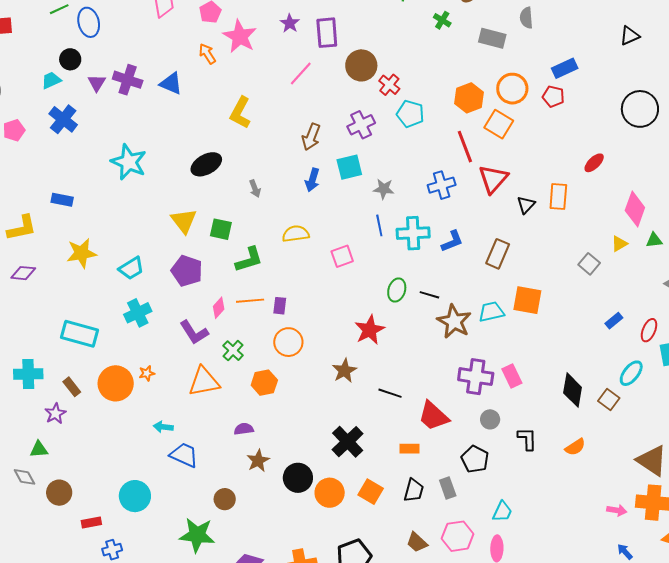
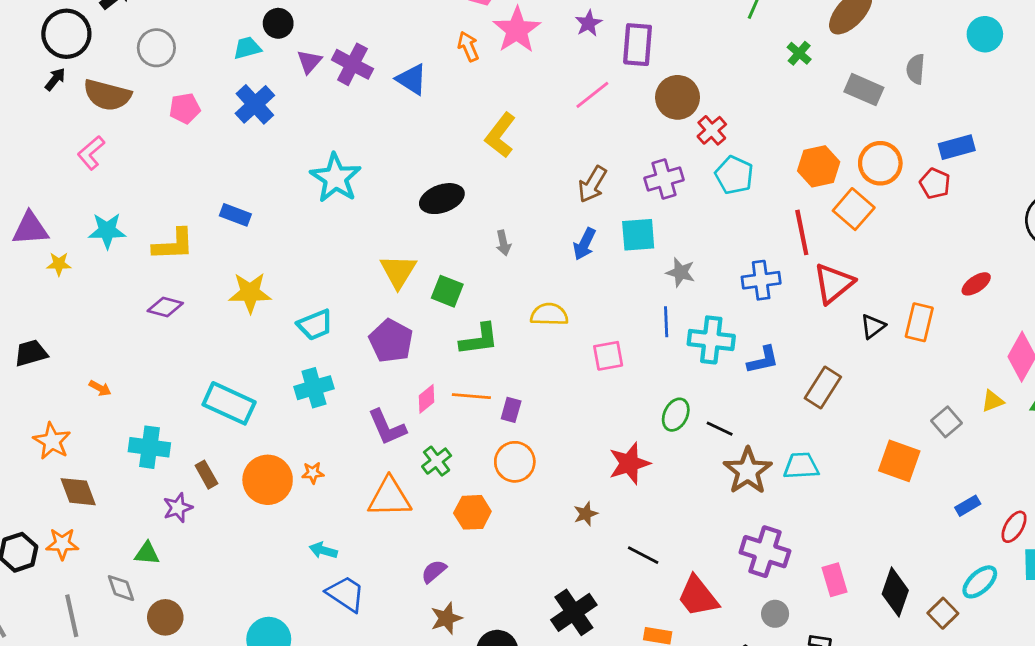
orange square: (527, 300) -> (899, 461), moved
brown star: (345, 371) -> (586, 514), size x0.7
pink rectangle: (512, 376) -> (835, 580), moved
purple semicircle: (244, 429) -> (434, 571), turned -42

